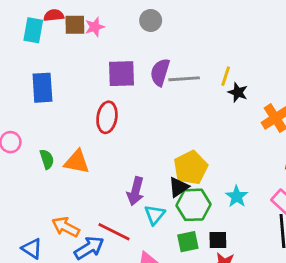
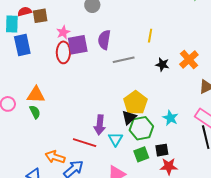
pink star: (95, 27) -> (63, 32), moved
gray line: (184, 79) -> (124, 60), moved
blue rectangle: (42, 88) -> (22, 45), moved
black star: (238, 92) -> (162, 64), moved
red ellipse: (107, 117) -> (63, 52), moved
orange triangle: (77, 162) -> (36, 95), moved
red line: (114, 232) -> (85, 143), moved

